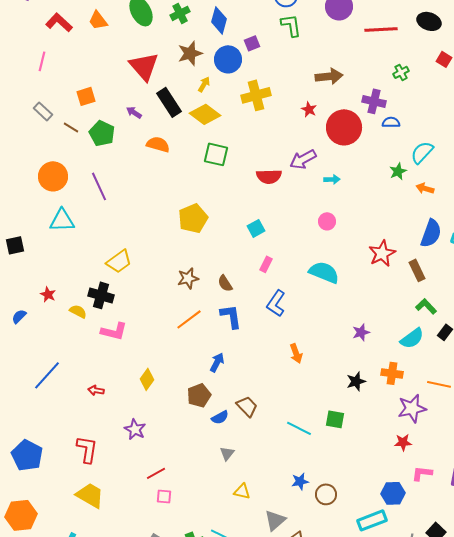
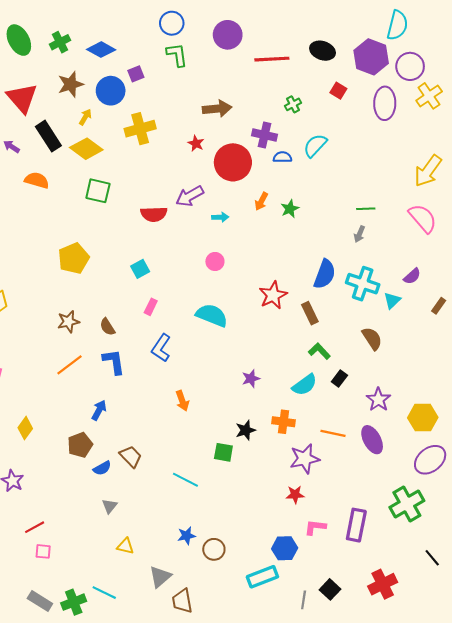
blue diamond: (219, 20) -> (101, 50), turned -76
cyan semicircle: (422, 152) -> (315, 146), moved
orange arrow: (425, 188) -> (261, 201), moved, turned -78
green square: (335, 419) -> (223, 452), moved

